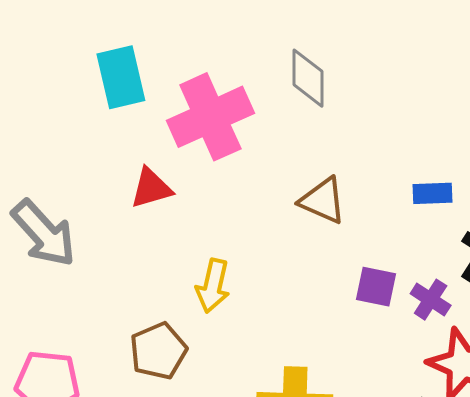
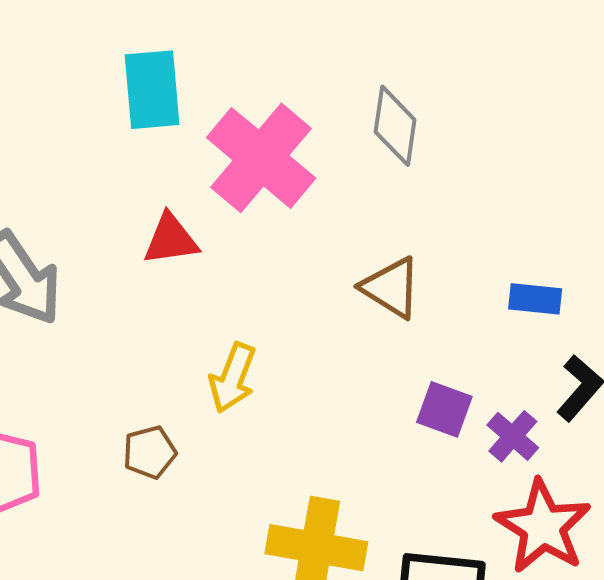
pink cross: (210, 117) -> (261, 158), turned -34
brown pentagon: (158, 351) -> (150, 452), size x0.7

